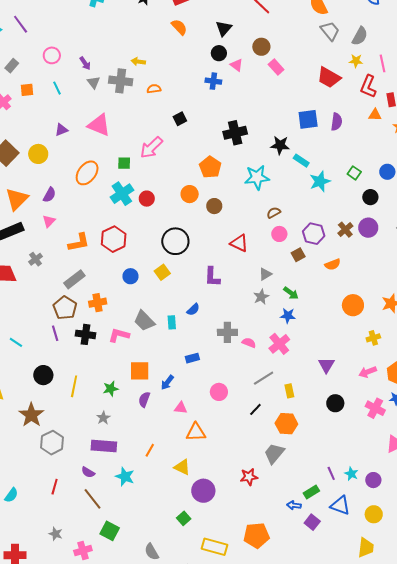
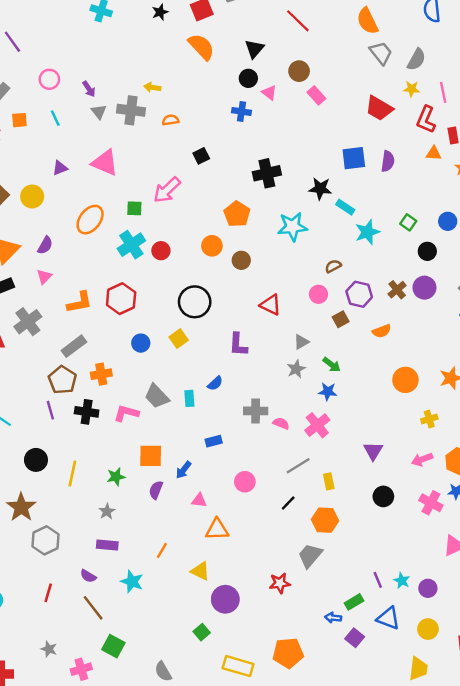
orange semicircle: (179, 27) -> (201, 47), size x1.4
brown semicircle: (274, 213) -> (333, 266), moved
gray cross: (36, 259) -> (28, 322), size x1.6
purple rectangle: (104, 446) -> (107, 545), size x0.7

